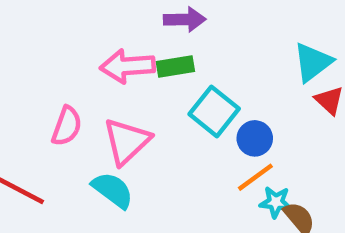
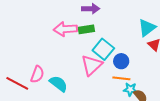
pink semicircle: (67, 126) -> (37, 74), moved
pink triangle: (127, 141) -> (92, 65), moved
orange line: (255, 177) -> (121, 78), turned 42

